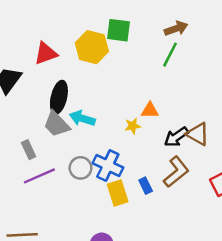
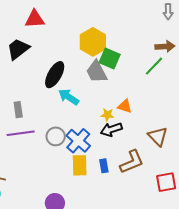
green square: (119, 30) -> (110, 58), moved
red triangle: (46, 53) -> (35, 19), moved
gray trapezoid: (57, 124) -> (97, 72), moved
black arrow: (176, 137) -> (111, 129), moved

